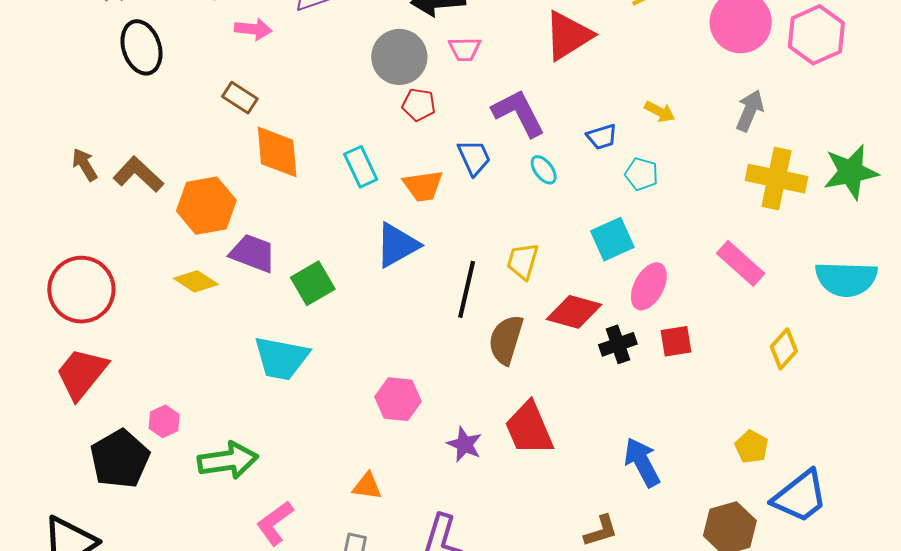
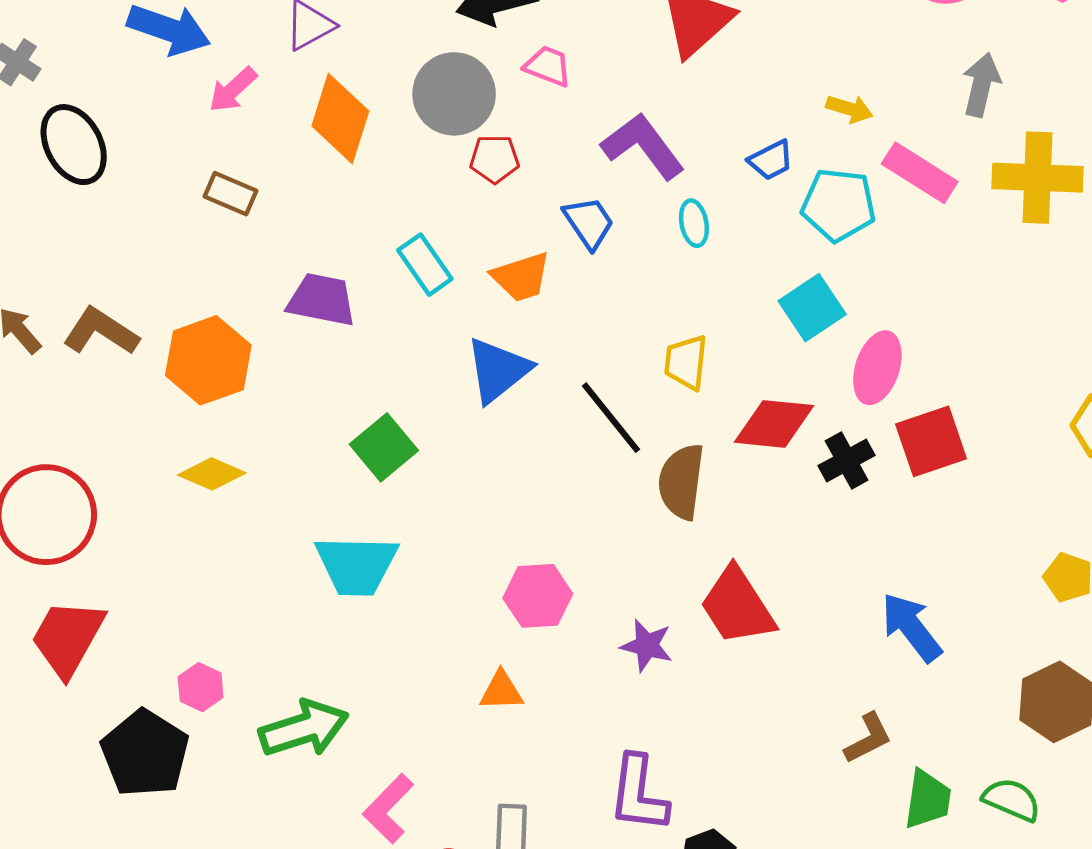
pink arrow: (253, 29) -> (233, 90), turned 141
pink trapezoid: (465, 49) -> (548, 66), turned -148
orange diamond: (277, 152) -> (340, 119), moved, turned 32
cyan ellipse: (544, 170) -> (694, 223), turned 36
cyan pentagon: (642, 174) -> (839, 205), size x1.5
purple trapezoid: (253, 253) -> (322, 300), moved
pink rectangle: (741, 263) -> (920, 173), moved
black line: (467, 289) -> (611, 418), turned -42
red square: (676, 341) -> (931, 441), size x1.4
orange triangle: (367, 486) -> (501, 691), moved

